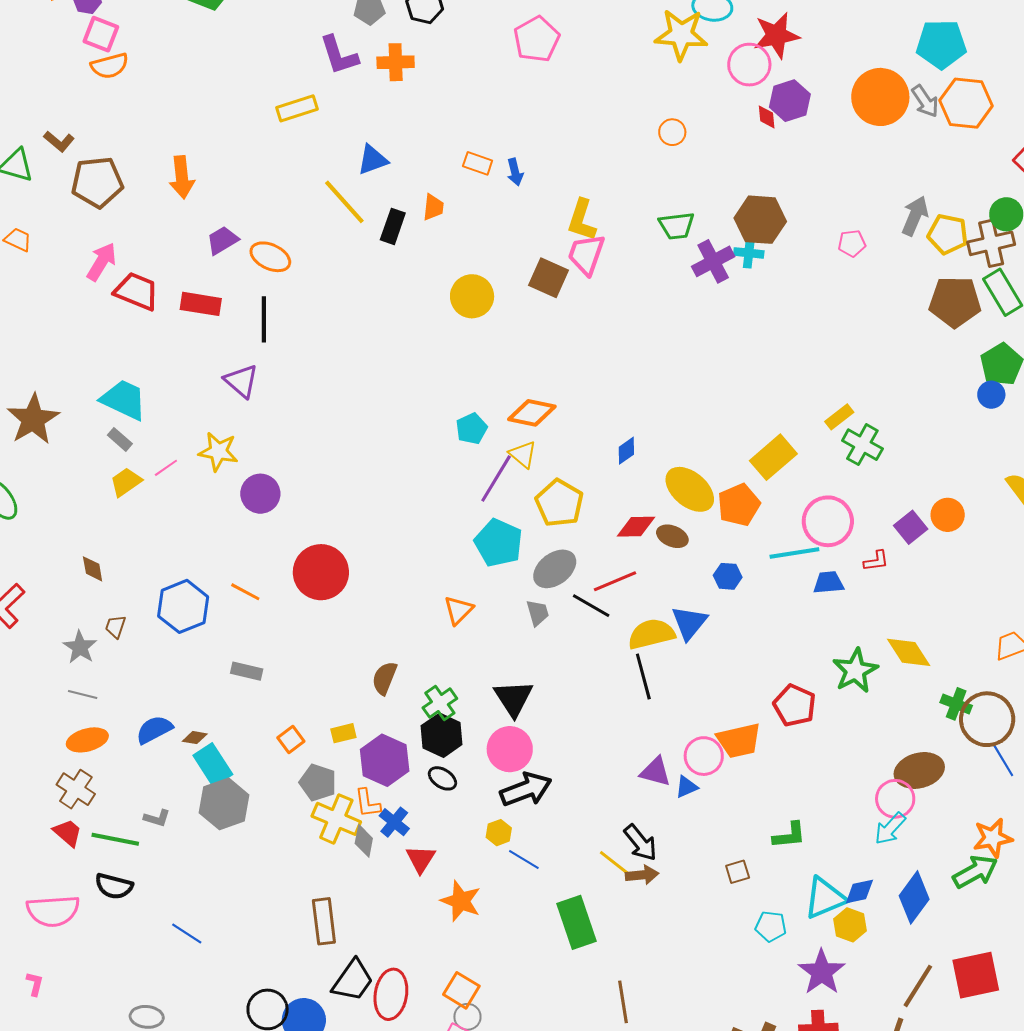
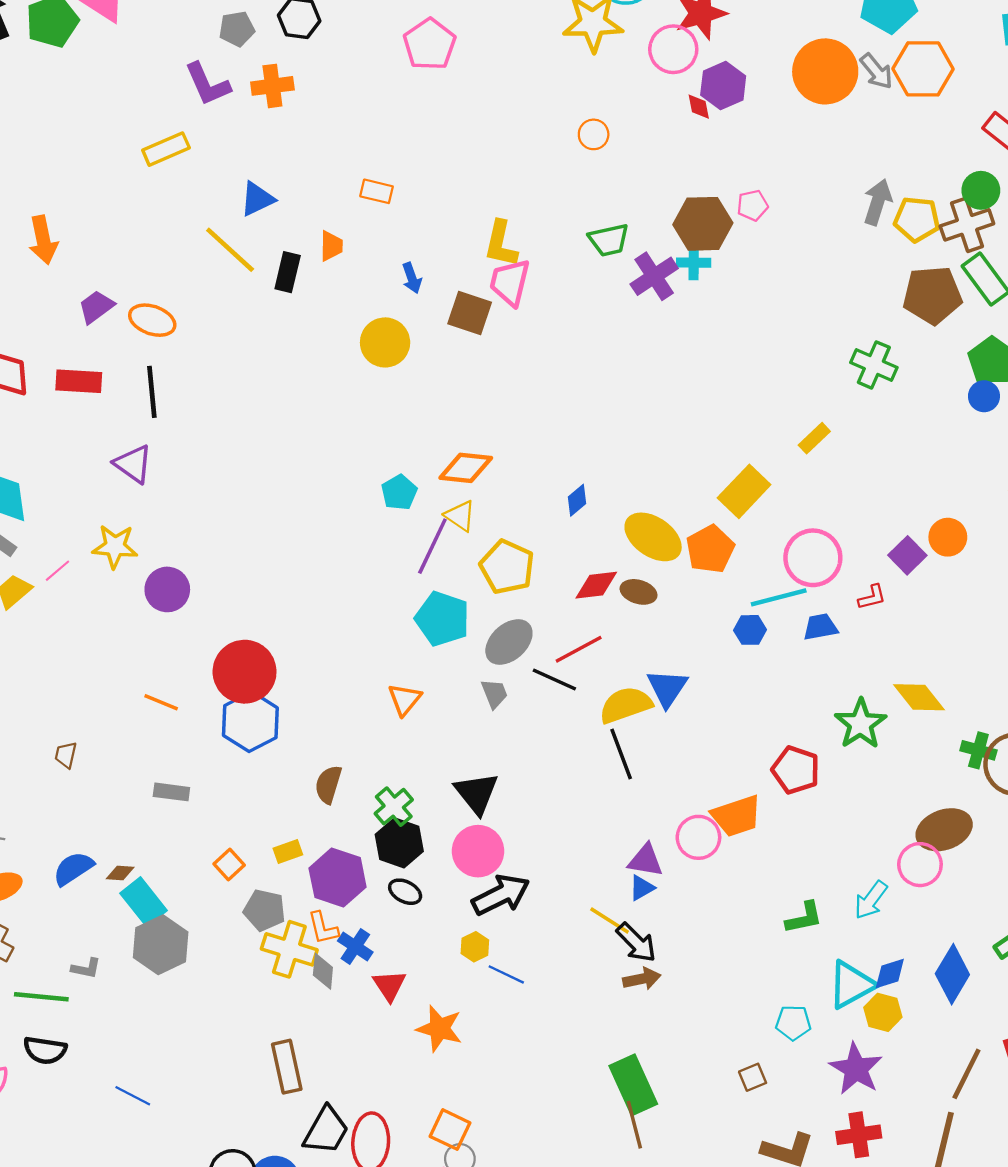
blue arrow: (515, 172) -> (412, 278), moved
pink pentagon: (852, 243) -> (752, 205), moved
green cross: (862, 445) -> (874, 365), moved
blue hexagon: (728, 576) -> (750, 630), moved
blue hexagon: (183, 606) -> (250, 722), moved
brown trapezoid: (115, 627) -> (66, 755), moved
blue triangle: (686, 787) -> (642, 888), moved
cyan arrow: (890, 829) -> (871, 900), moved
yellow line: (616, 864) -> (610, 920), moved
brown square: (738, 872) -> (753, 1077), moved
green rectangle: (577, 922) -> (633, 1085), moved

